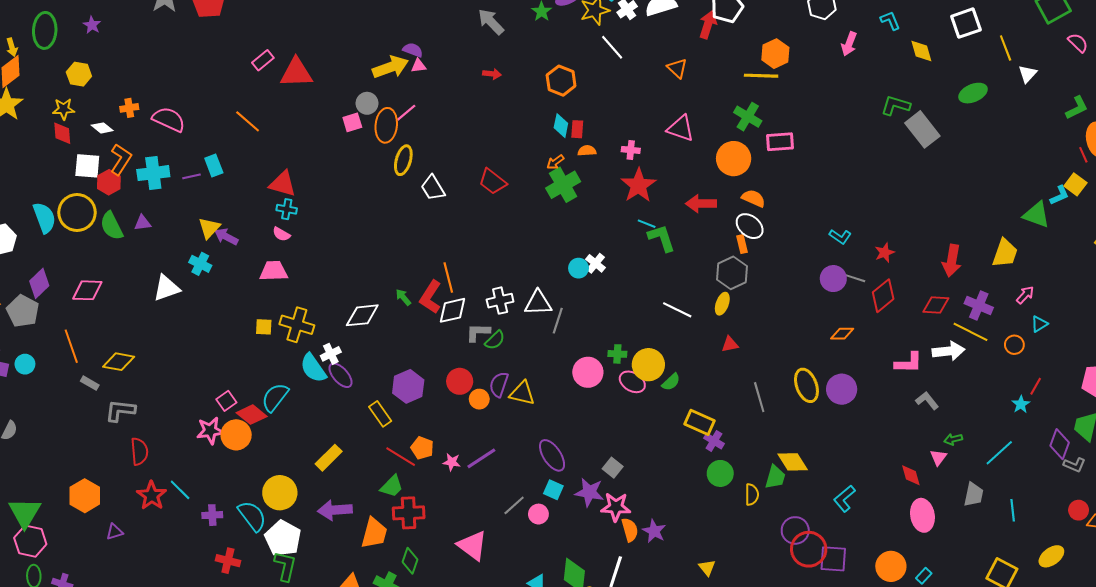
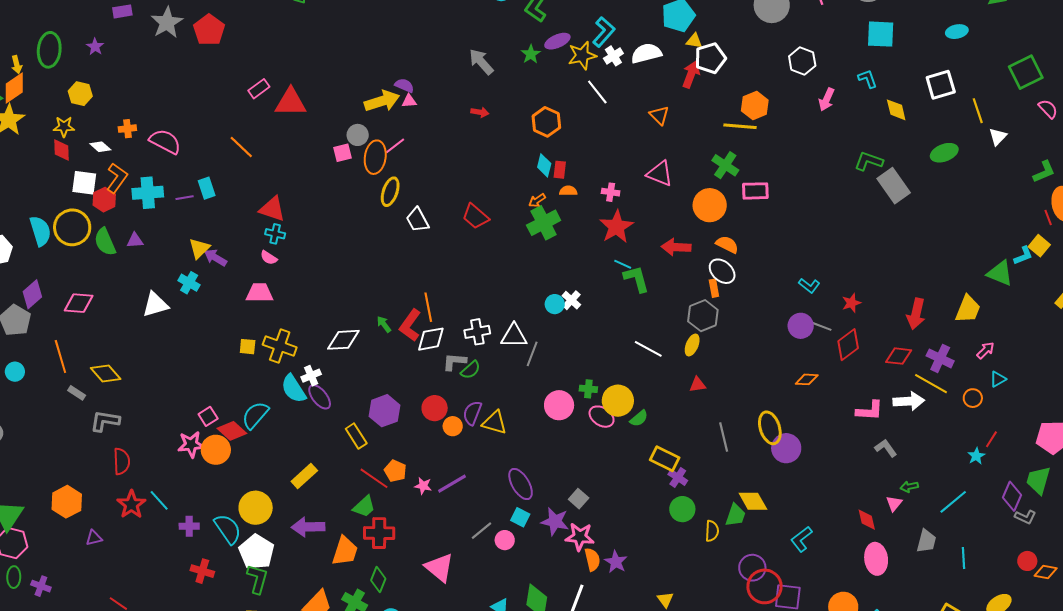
yellow diamond: (119, 362) -> (106, 374), turned 36
purple circle: (842, 389) -> (786, 448), moved

